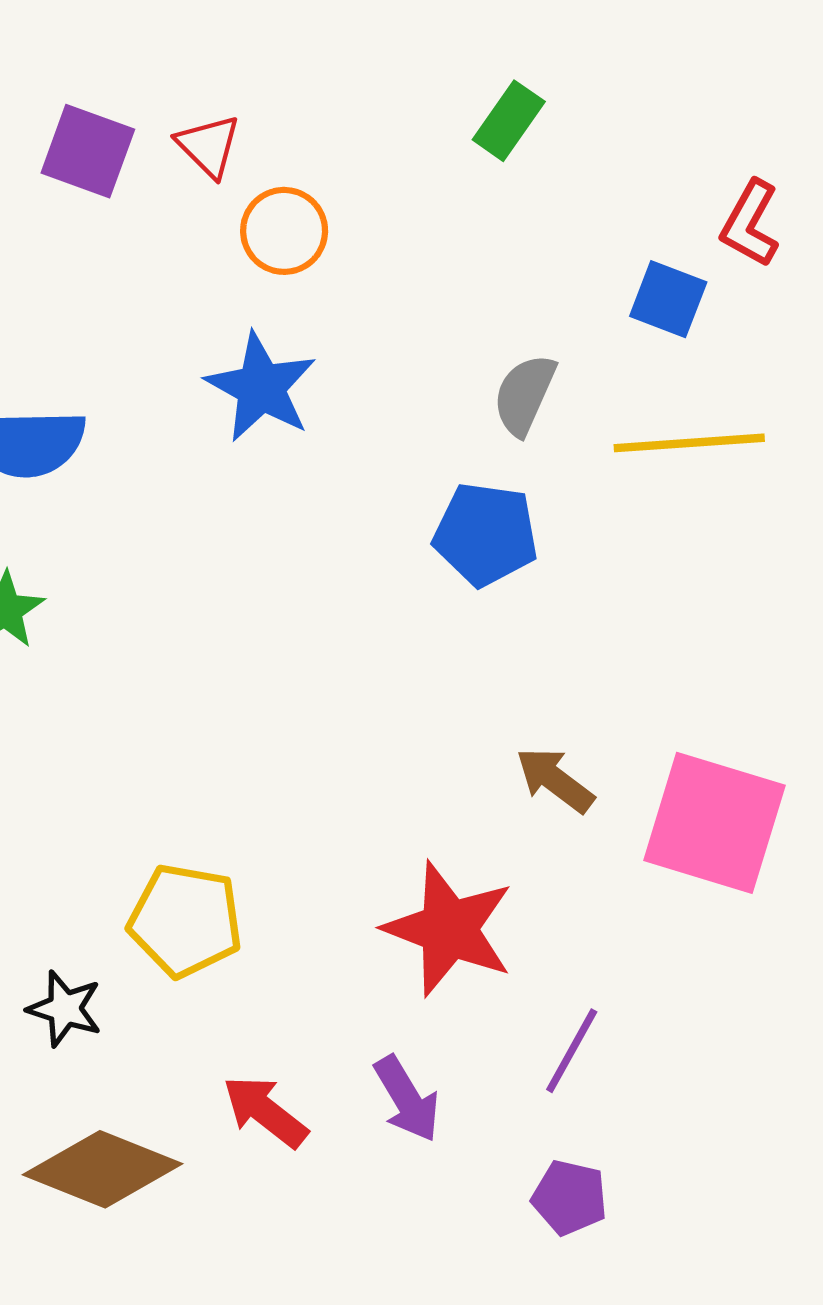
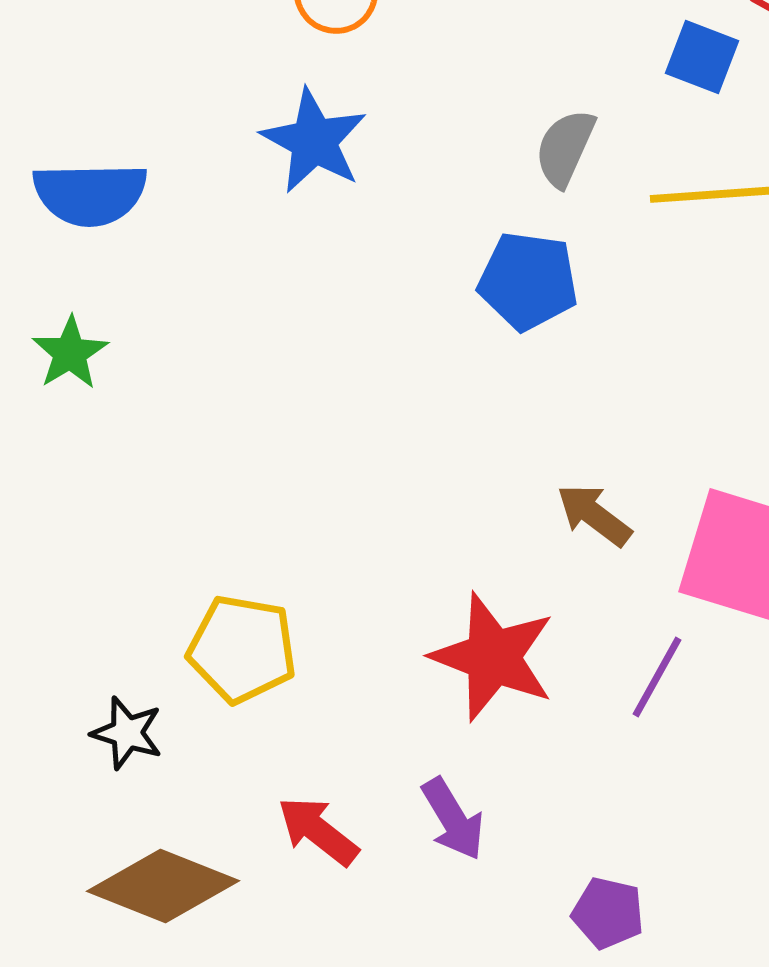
purple line: (572, 1051) -> (657, 677), moved

